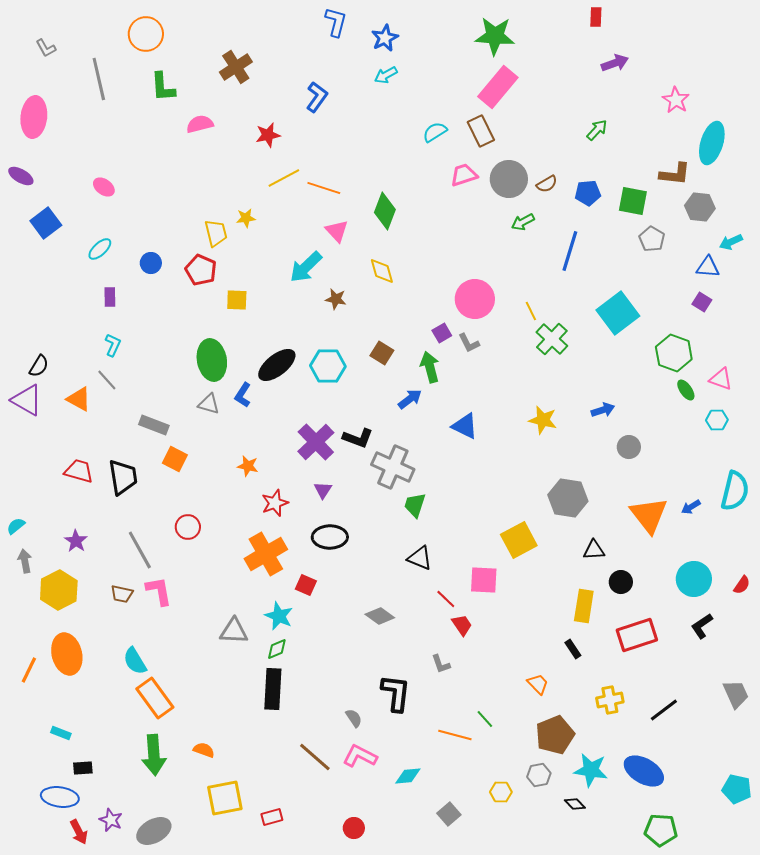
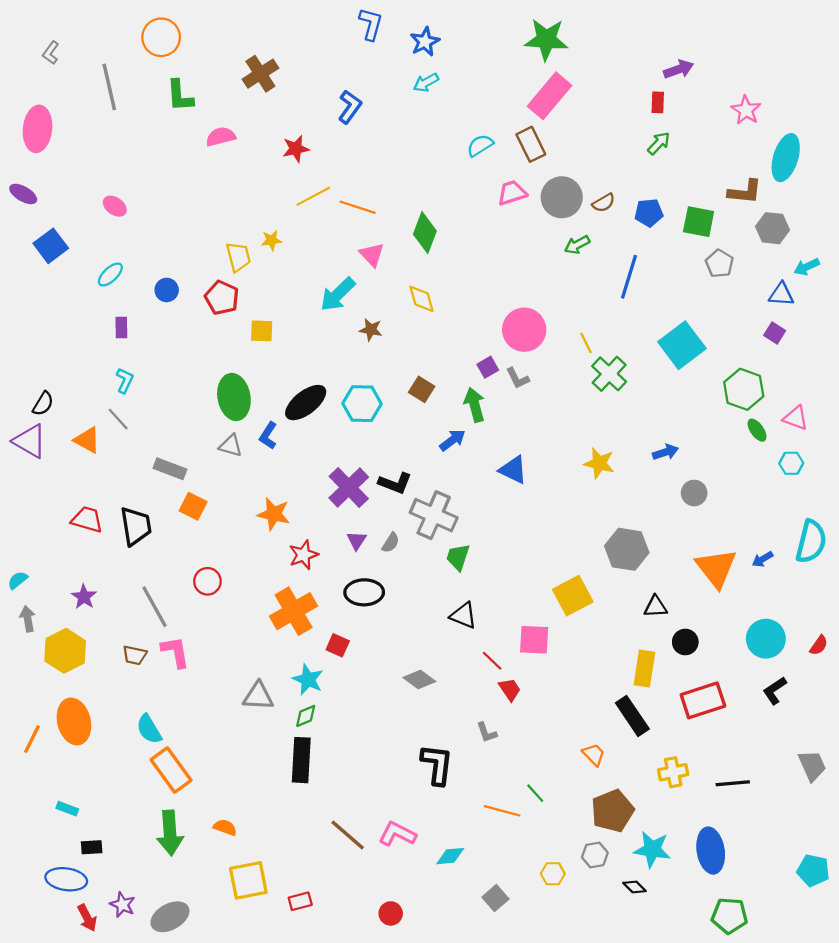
red rectangle: (596, 17) -> (658, 102), moved
gray L-shape: (46, 48) -> (51, 53), turned 65
orange star: (248, 466) -> (274, 514), size x1.4
black rectangle: (573, 649) -> (632, 716), size x1.8
black line: (664, 710) -> (733, 783), turned 32
gray semicircle: (354, 718) -> (391, 543), moved, turned 66
blue ellipse: (644, 771) -> (711, 851), turned 51

